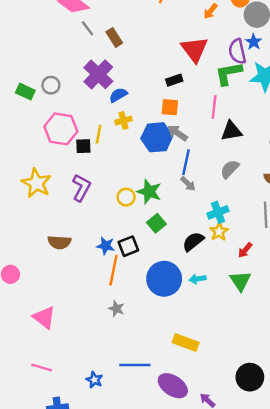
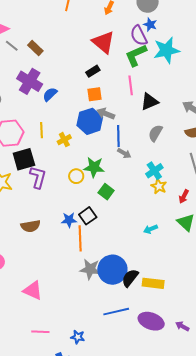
yellow cross: (123, 120) -> (64, 140), moved
black square: (83, 146) -> (24, 159), moved, size x1.6
black semicircle: (193, 242) -> (130, 278), moved
blue circle: (164, 279) -> (112, 270), moved
gray star: (116, 309) -> (90, 269), size x1.5
blue star: (94, 380) -> (78, 337), moved

